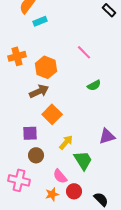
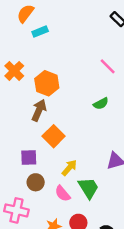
pink line: (84, 52) -> (108, 66), moved
orange cross: (17, 56) -> (14, 71), turned -30
brown arrow: (39, 91) -> (39, 110), turned -42
pink semicircle: (60, 176) -> (63, 194), moved

